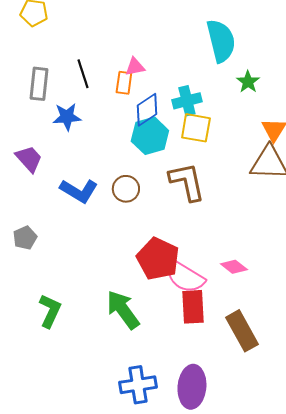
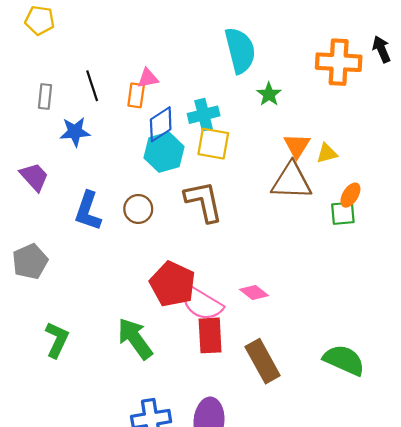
gray rectangle: (39, 84) -> (45, 96), size x0.7
blue L-shape: (79, 191) -> (88, 211), turned 78
gray pentagon: (25, 238) -> (30, 261), size x1.4

